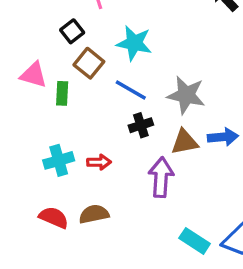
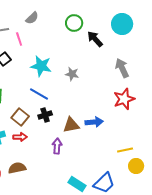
brown square: (89, 63) -> (20, 117), moved
gray star: (186, 95) -> (72, 74), moved, size x0.6
purple arrow: (161, 177) -> (57, 146), size x0.7

